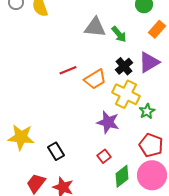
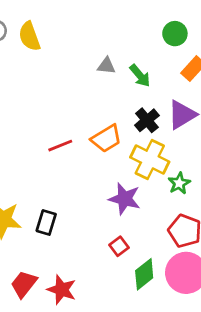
gray triangle: (95, 27) -> (106, 66), size x0.6
red line: (68, 70) -> (60, 146), moved
black rectangle: (56, 151) -> (46, 222), moved, turned 48

